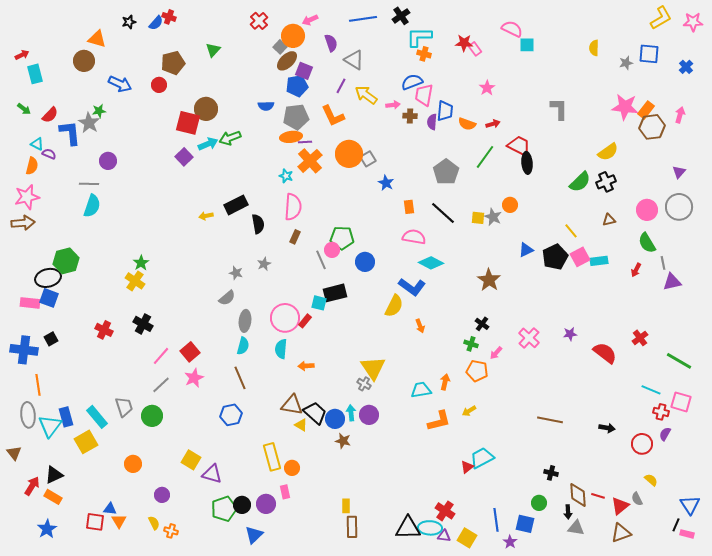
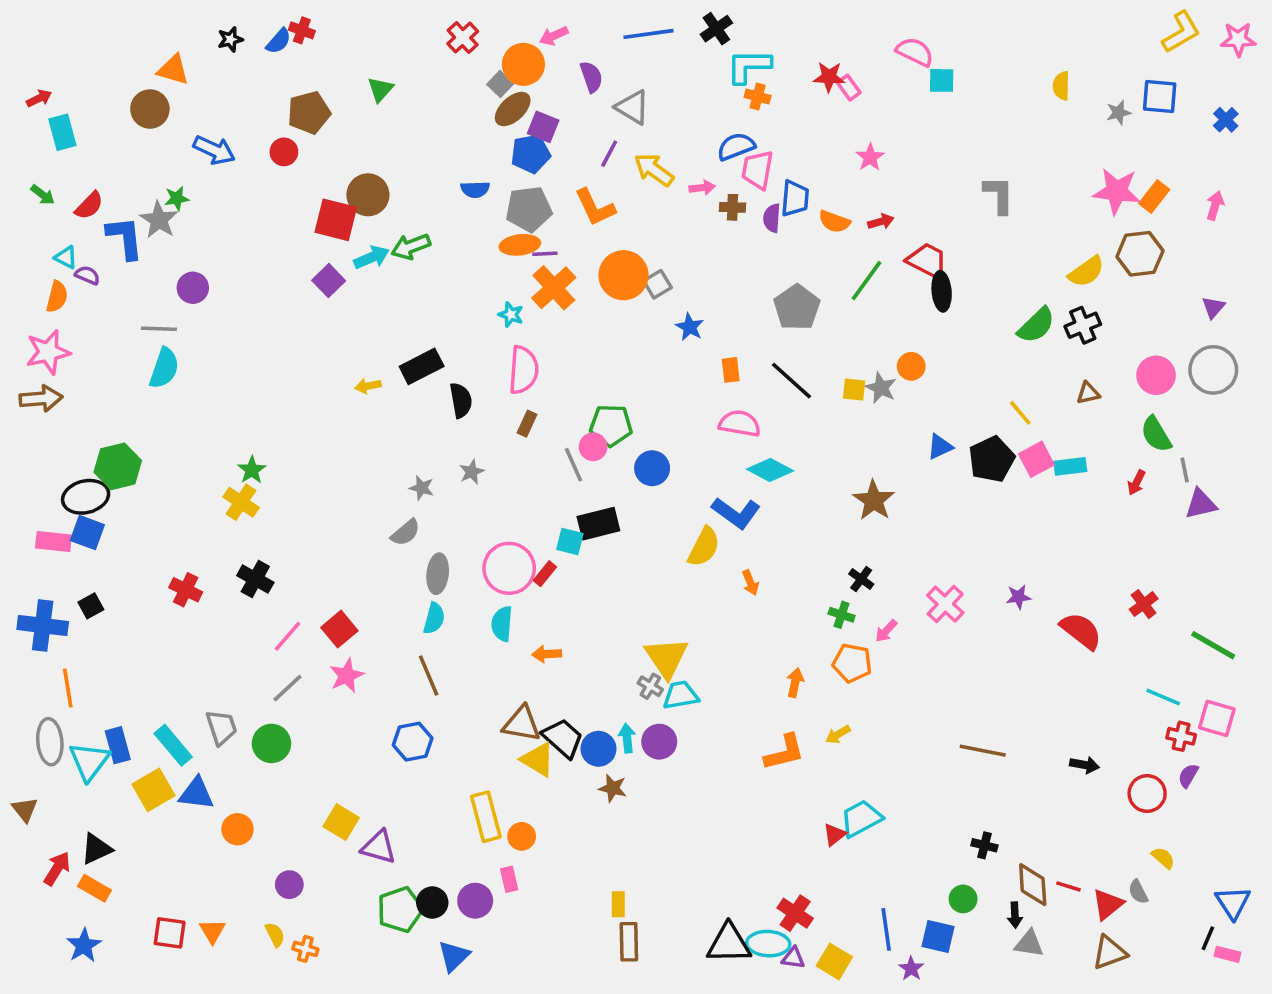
brown hexagon: (652, 127) -> (1140, 254), moved
cyan trapezoid: (421, 390) -> (681, 695), moved
yellow triangle: (301, 425) -> (538, 760), size x1.5
blue triangle: (110, 509) -> (196, 793), moved, size x1.5

